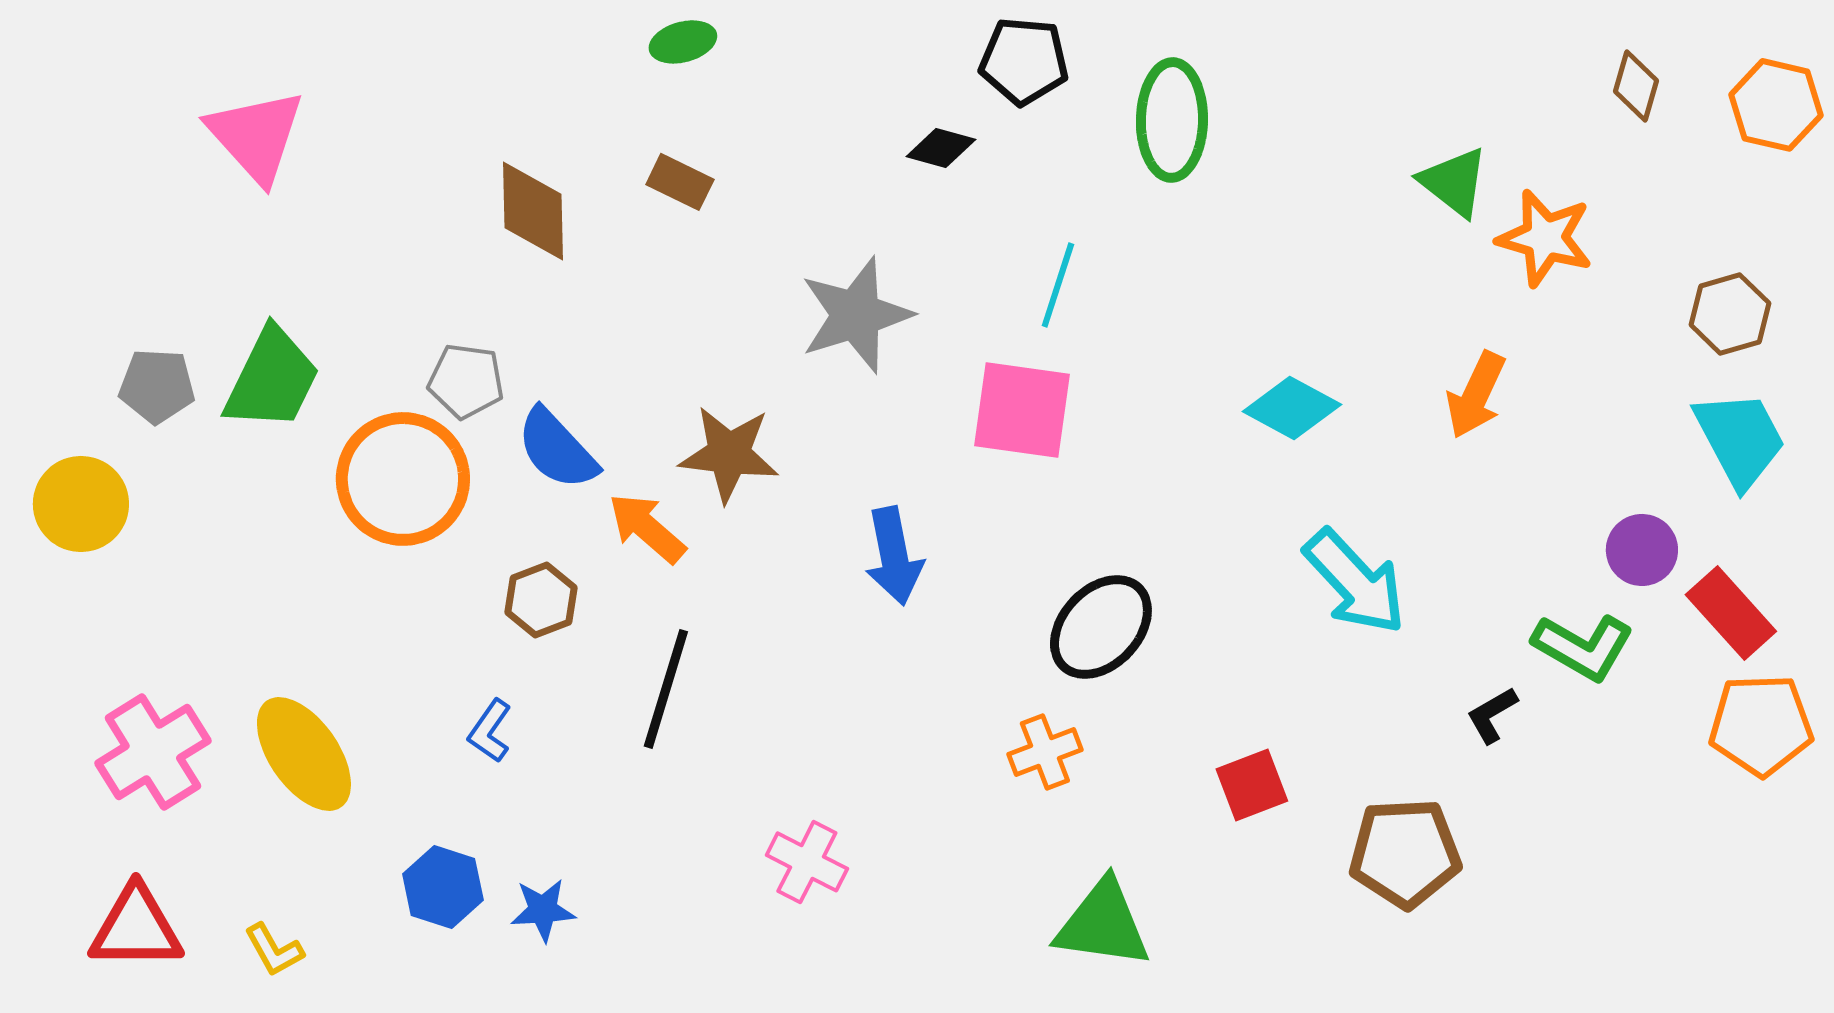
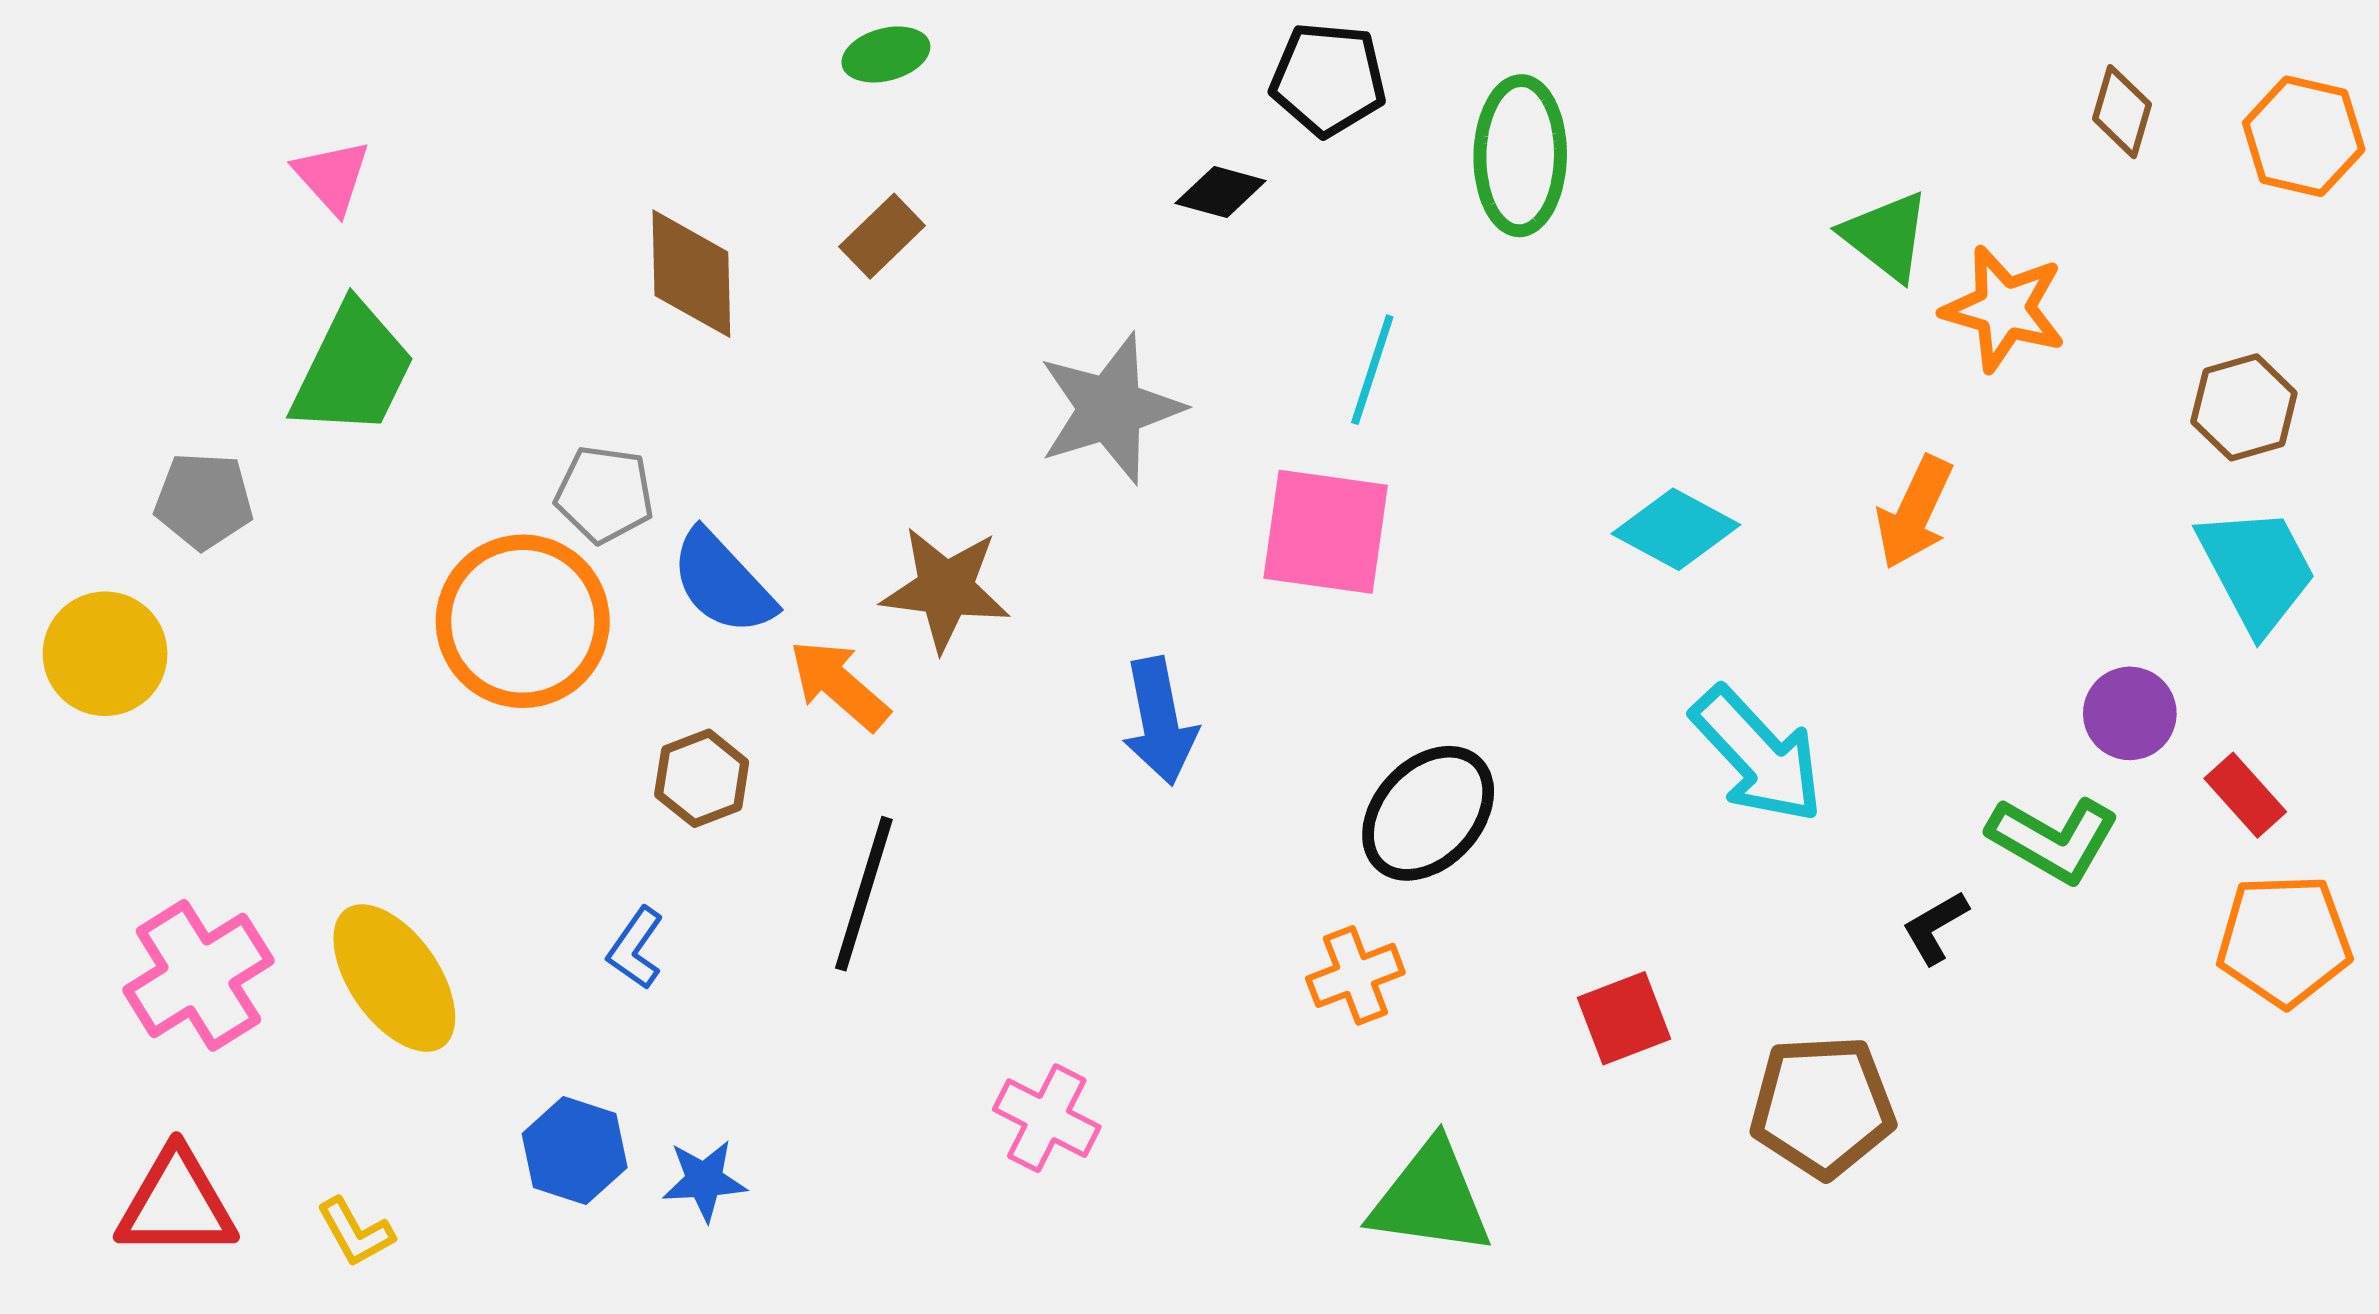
pink triangle: (256, 136) -> (332, 176), size x0.6
brown rectangle: (680, 182) -> (882, 236), turned -70
green trapezoid: (272, 379) -> (353, 370), moved
red rectangle: (1731, 613) -> (2245, 795), size x0.7

